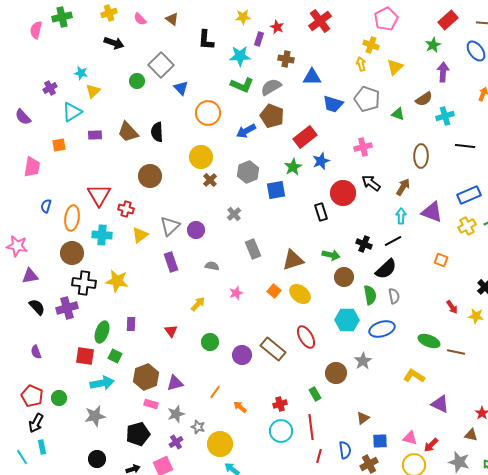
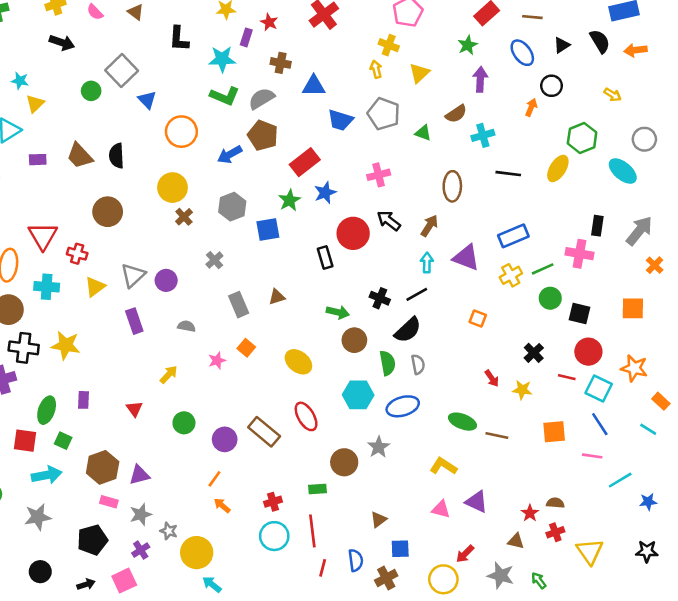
brown triangle: (293, 260) -> (277, 297), moved, size x0.6
orange square: (274, 291) -> (246, 348), moved
orange line: (215, 392) -> (214, 479), moved
green rectangle: (315, 394) -> (317, 489), turned -64
pink triangle: (410, 438) -> (441, 509), moved

